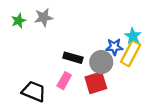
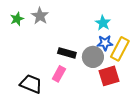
gray star: (44, 17) -> (40, 16), turned -30
cyan star: (133, 36) -> (103, 23), moved
red square: (96, 83) -> (109, 76), moved

